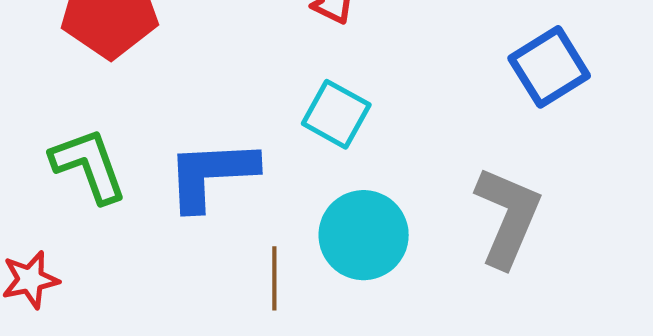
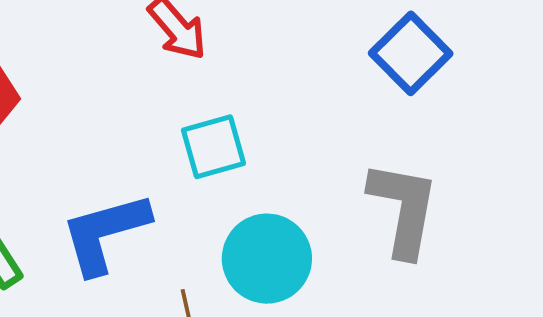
cyan square: (336, 114) -> (213, 147), turned -32

